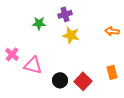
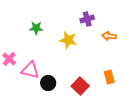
purple cross: (65, 14) -> (87, 19), moved
black circle: (60, 80) -> (48, 83), moved

